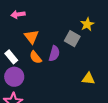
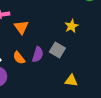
orange triangle: (31, 37) -> (21, 27), moved
gray square: (72, 39) -> (57, 50), moved

